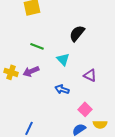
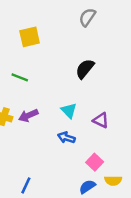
green line: (37, 46) -> (20, 77), moved
cyan triangle: (63, 59) -> (69, 111), moved

